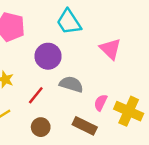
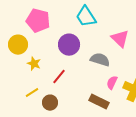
gray semicircle: (71, 84) -> (100, 60), moved
brown circle: (41, 127) -> (50, 103), moved

